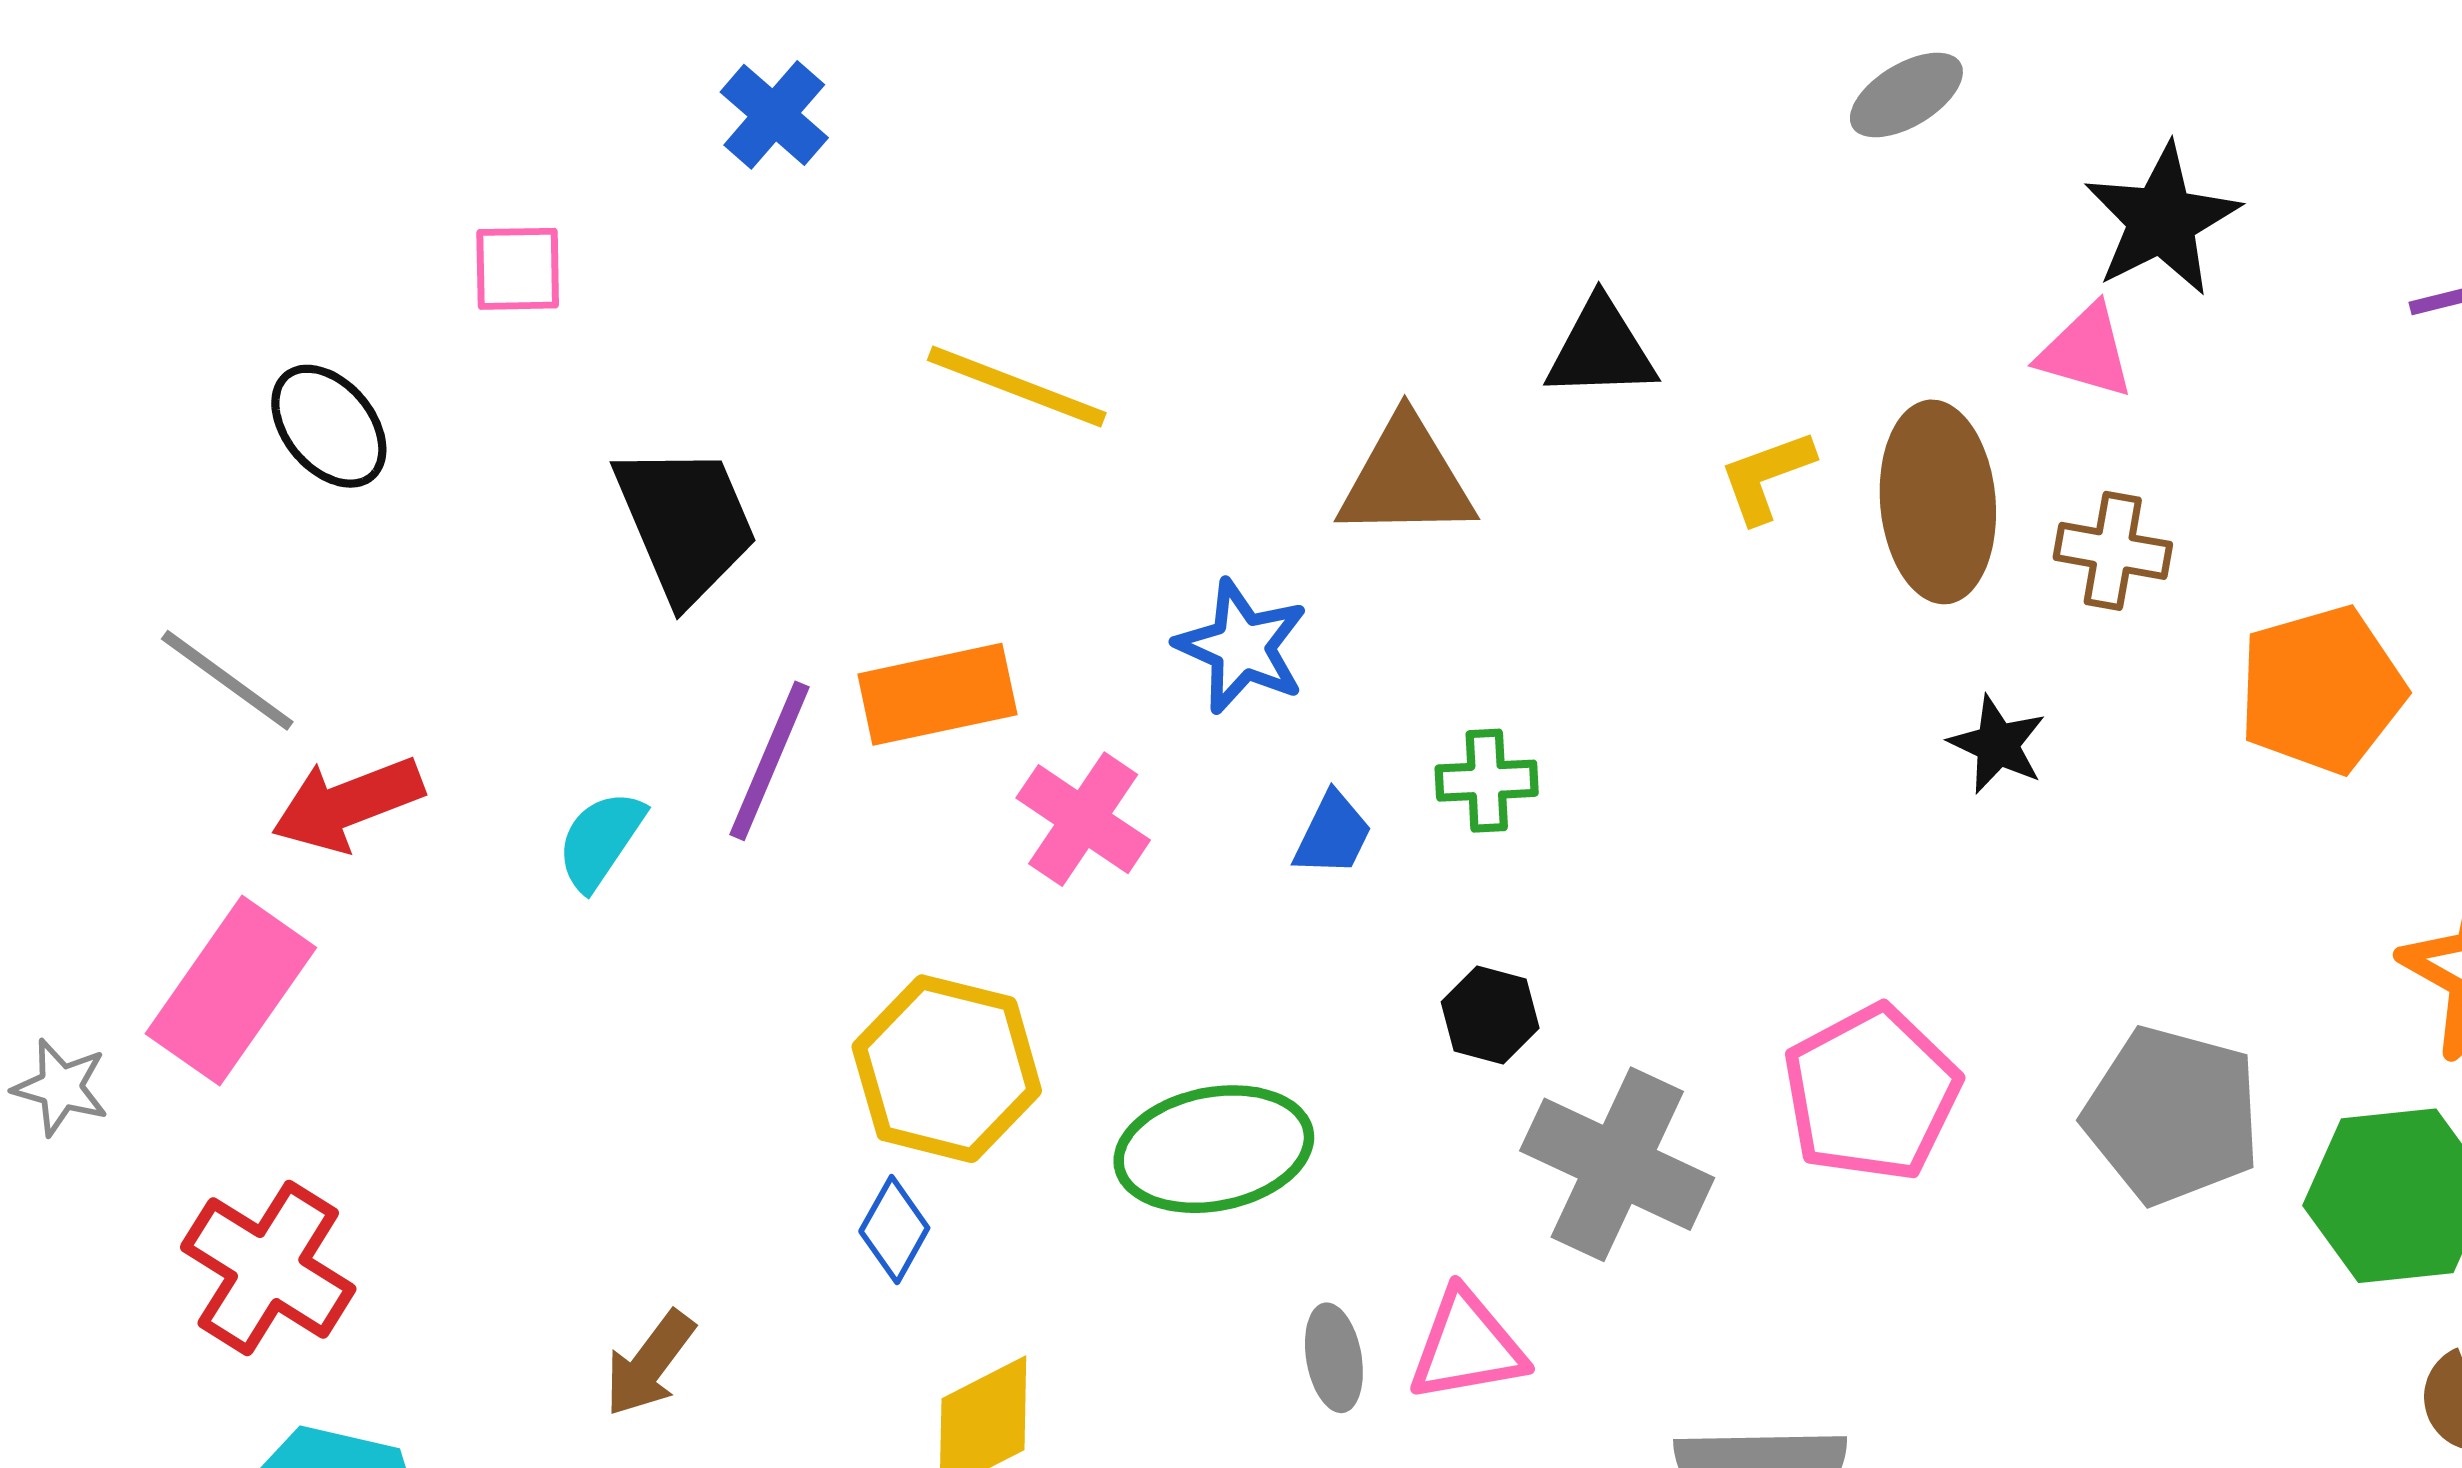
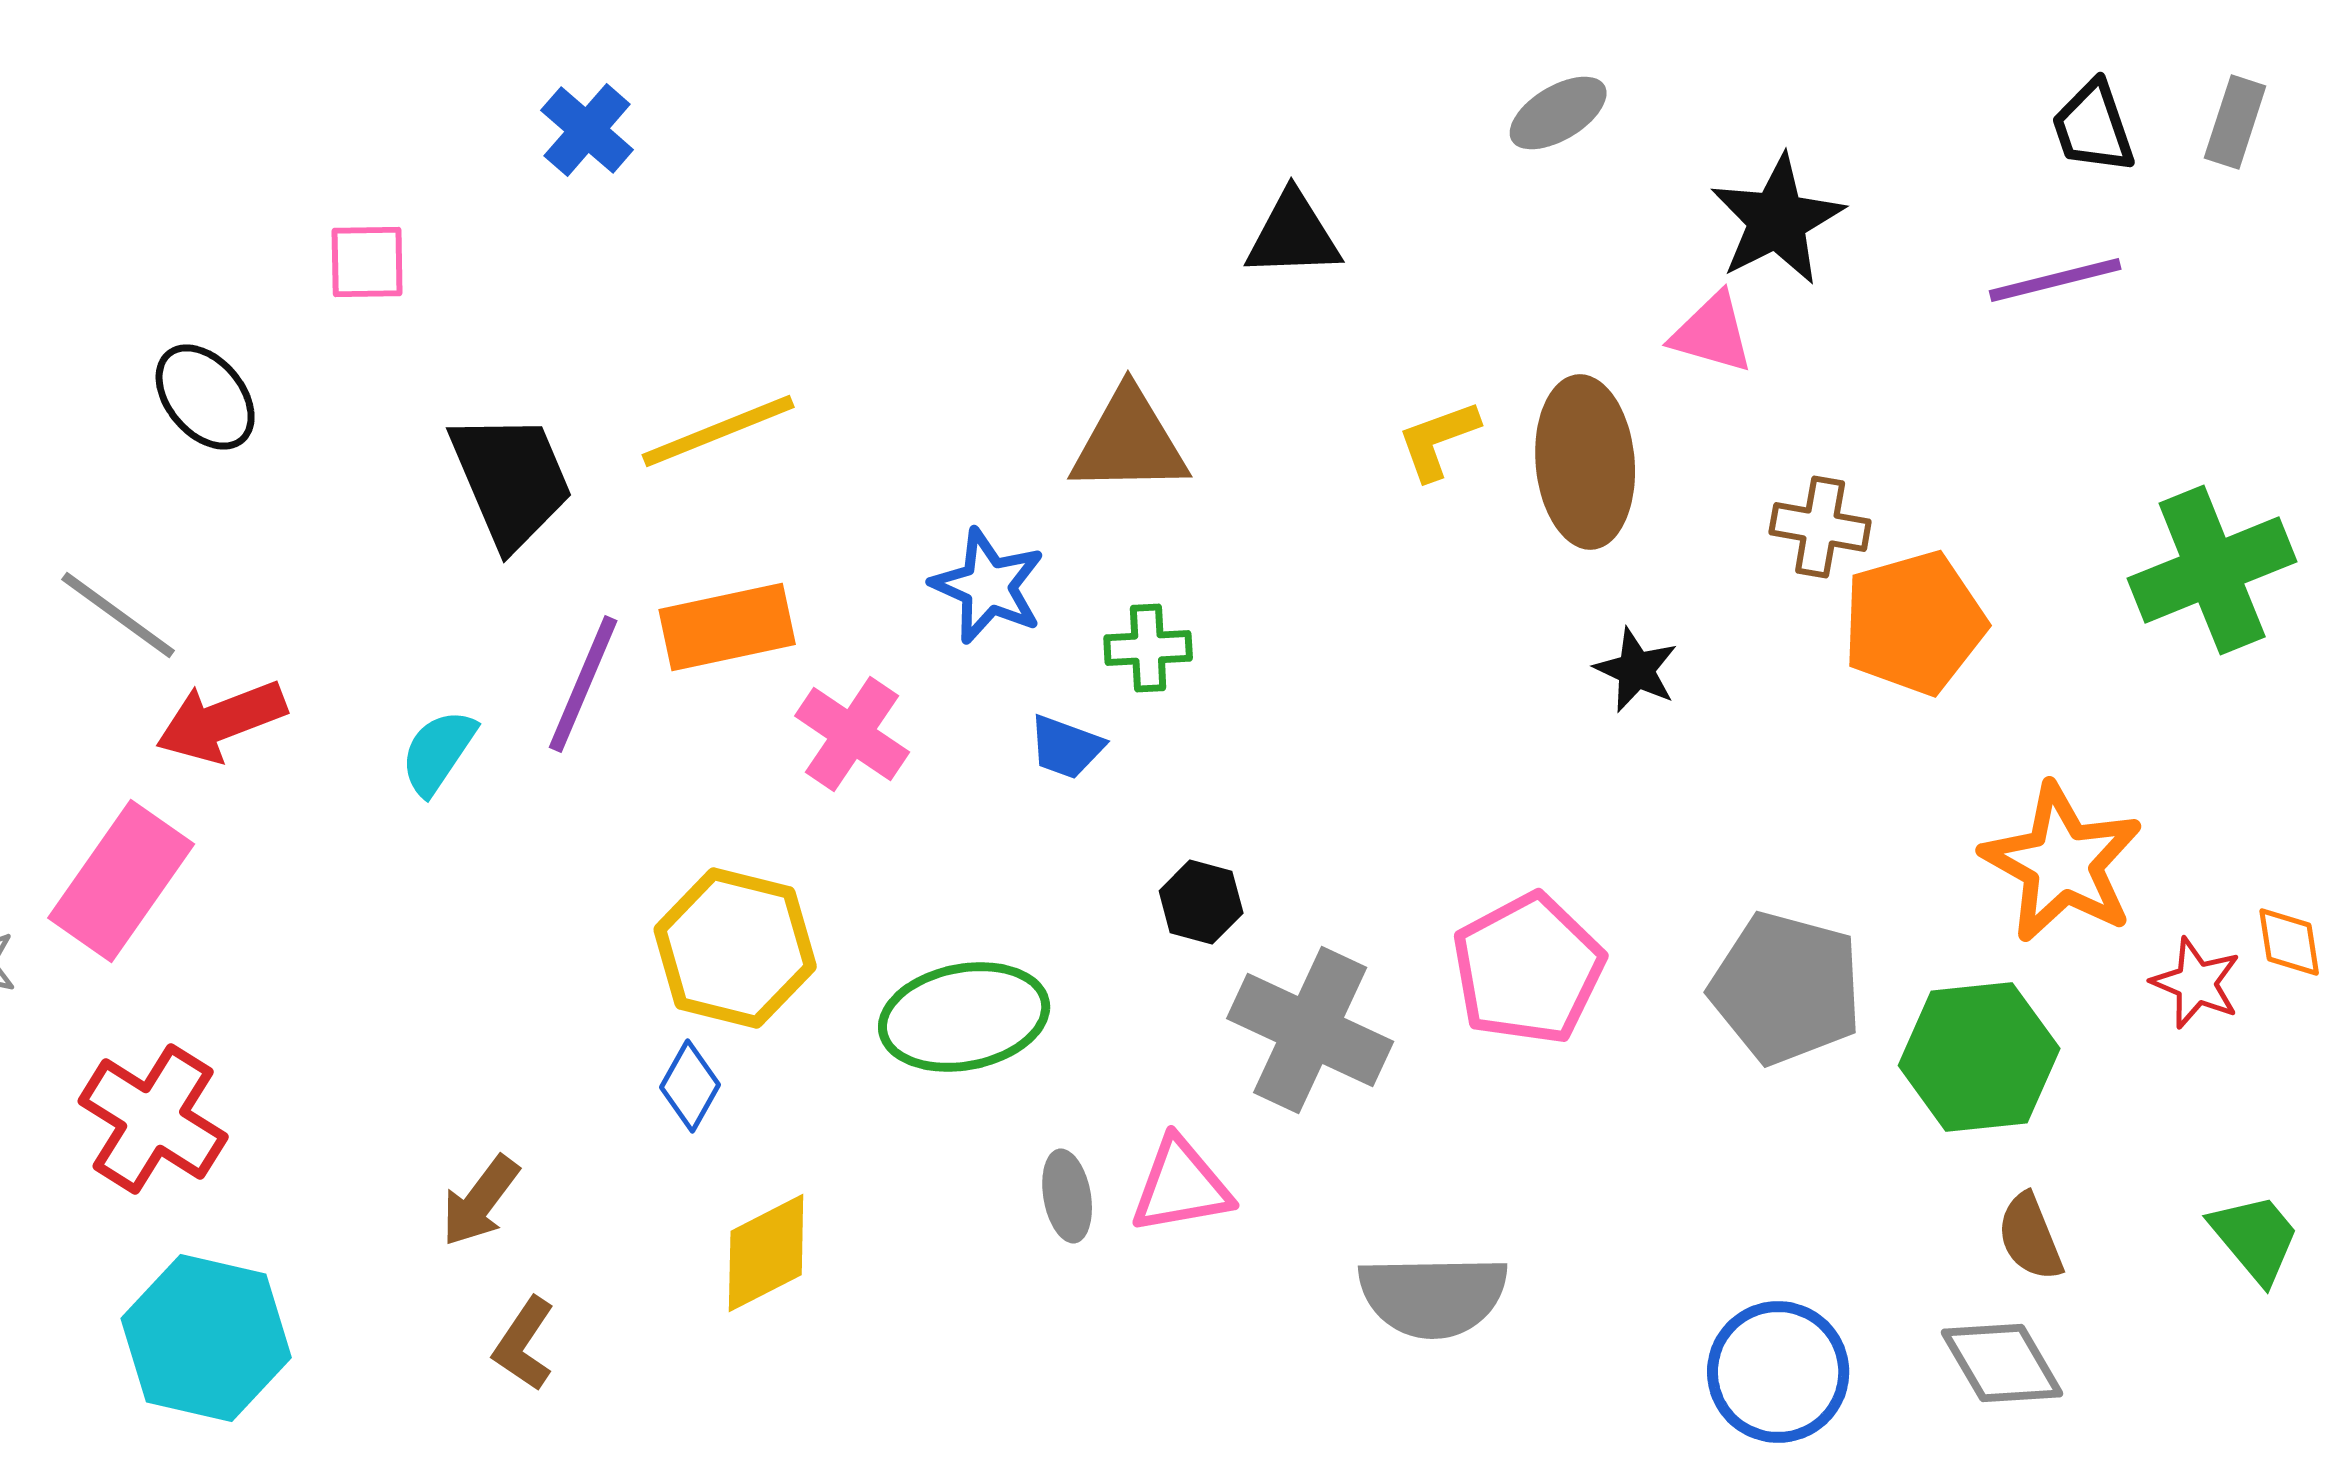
black triangle: (1601, 349) -> (1293, 235), moved
yellow line: (1017, 387) -> (718, 431), moved, turned -43
brown cross: (2113, 551) -> (1820, 527), moved
green cross: (1487, 781) -> (1148, 648), moved
blue trapezoid: (1333, 834) -> (1066, 747), turned 84

